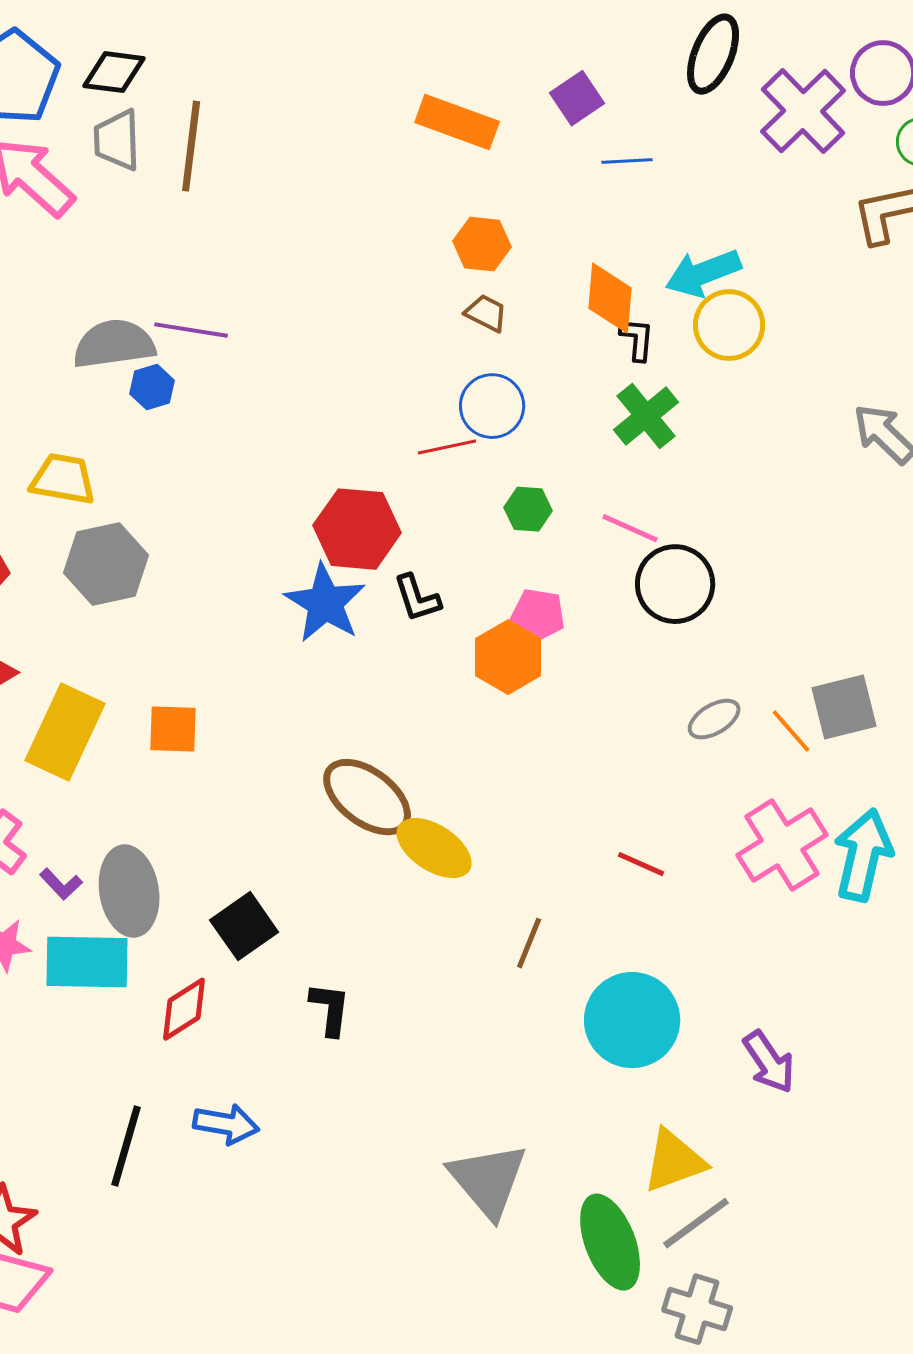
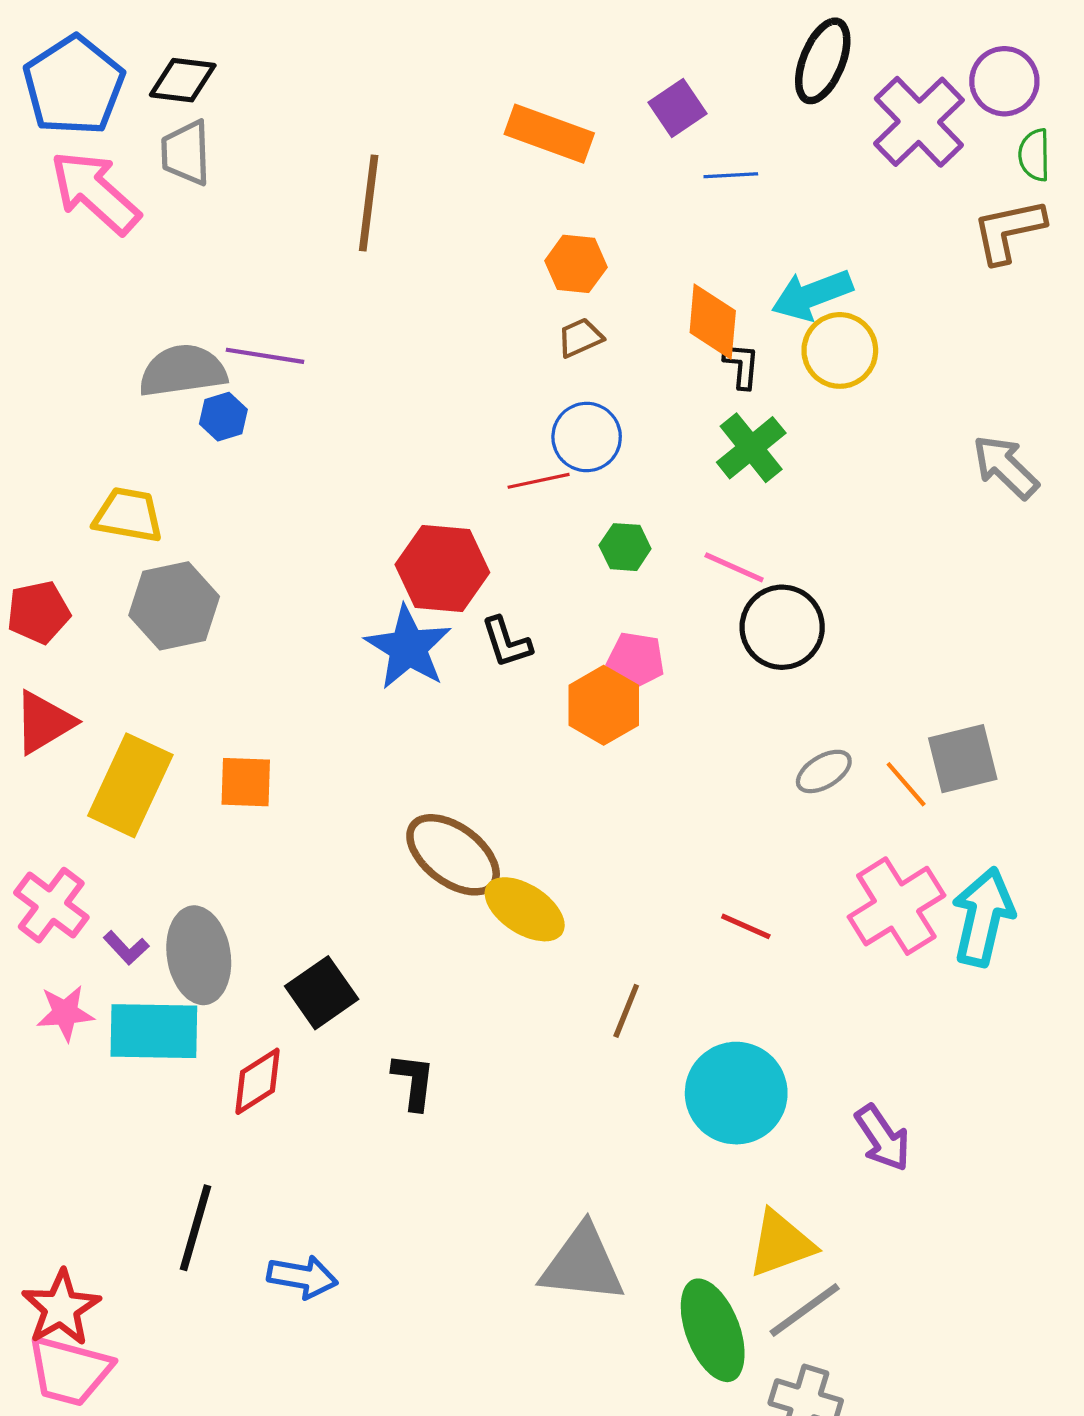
brown line: (191, 146) -> (369, 203), moved
brown trapezoid: (486, 313) -> (580, 338), turned -51
blue arrow: (226, 1124) -> (302, 1277), moved
gray triangle: (488, 1180) -> (582, 1264), turned -44

